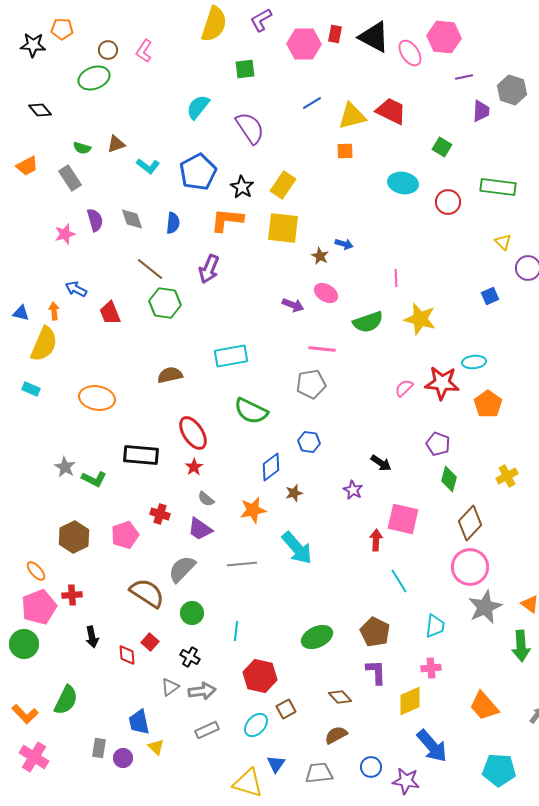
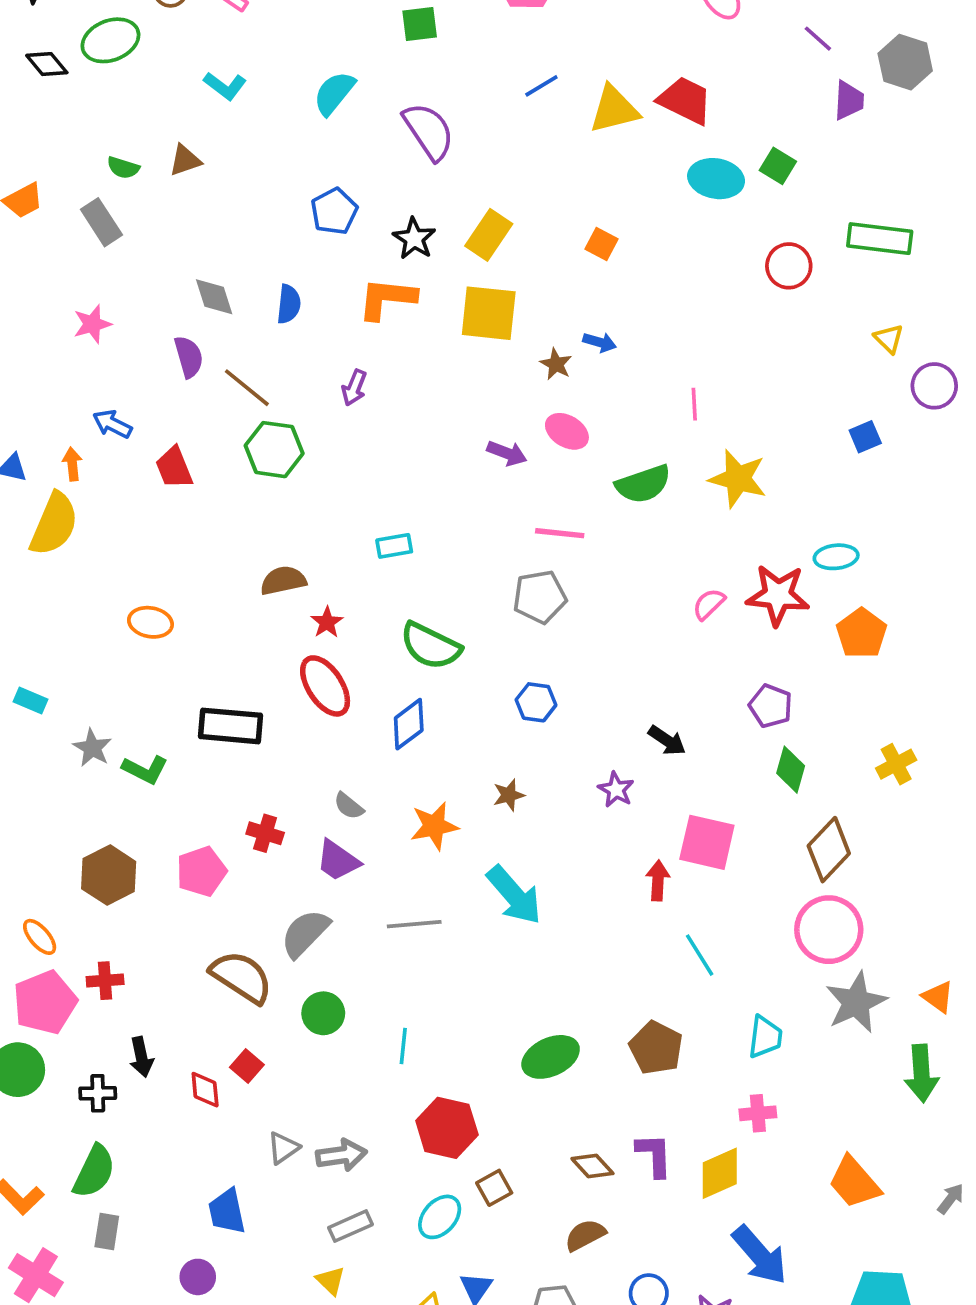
purple line: (464, 77) -> (818, 39), turned 54
green ellipse: (94, 78) -> (110, 40), moved
black diamond: (40, 110) -> (47, 64), moved
orange square: (345, 151) -> (601, 244), moved, turned 30
cyan L-shape: (148, 166) -> (225, 86), moved
blue pentagon: (198, 172) -> (334, 211), size x0.7
cyan ellipse: (403, 183) -> (716, 179), moved
purple semicircle: (95, 220) -> (189, 357), moved
purple arrow: (209, 269) -> (354, 388), size x0.7
cyan rectangle: (231, 356) -> (394, 546), size x0.6
cyan rectangle: (31, 389) -> (30, 700), moved
orange ellipse: (97, 398) -> (150, 622), size x0.7
red star: (194, 467) -> (327, 622), moved
blue diamond: (271, 467) -> (409, 724), moved
black cross: (190, 657) -> (98, 1093), moved, turned -30
purple L-shape: (376, 672) -> (654, 1155), moved
yellow triangle: (156, 747) -> (331, 1281), moved
gray rectangle: (99, 748) -> (107, 1231), moved

